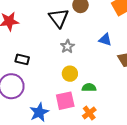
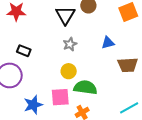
blue triangle: (105, 40) -> (108, 43), turned -40
green semicircle: (89, 87) -> (85, 87), size x1.6

